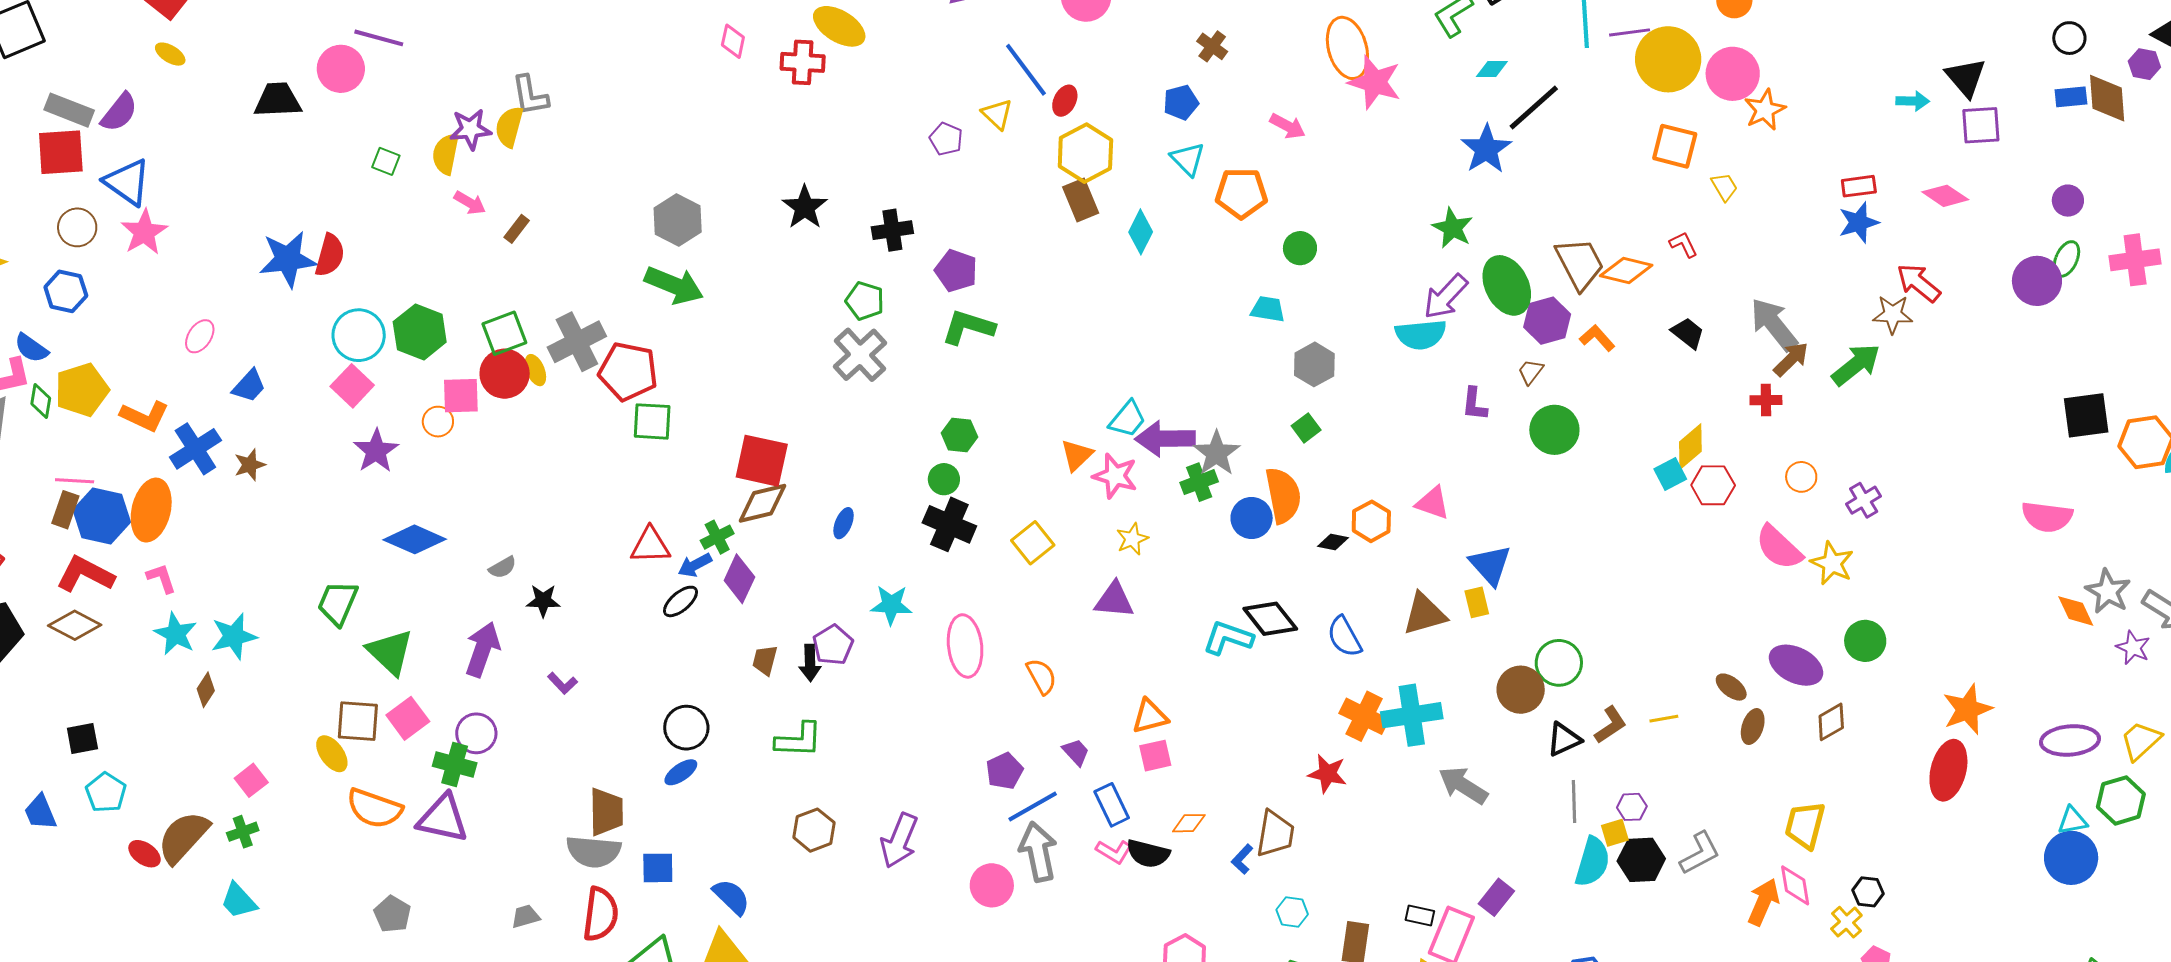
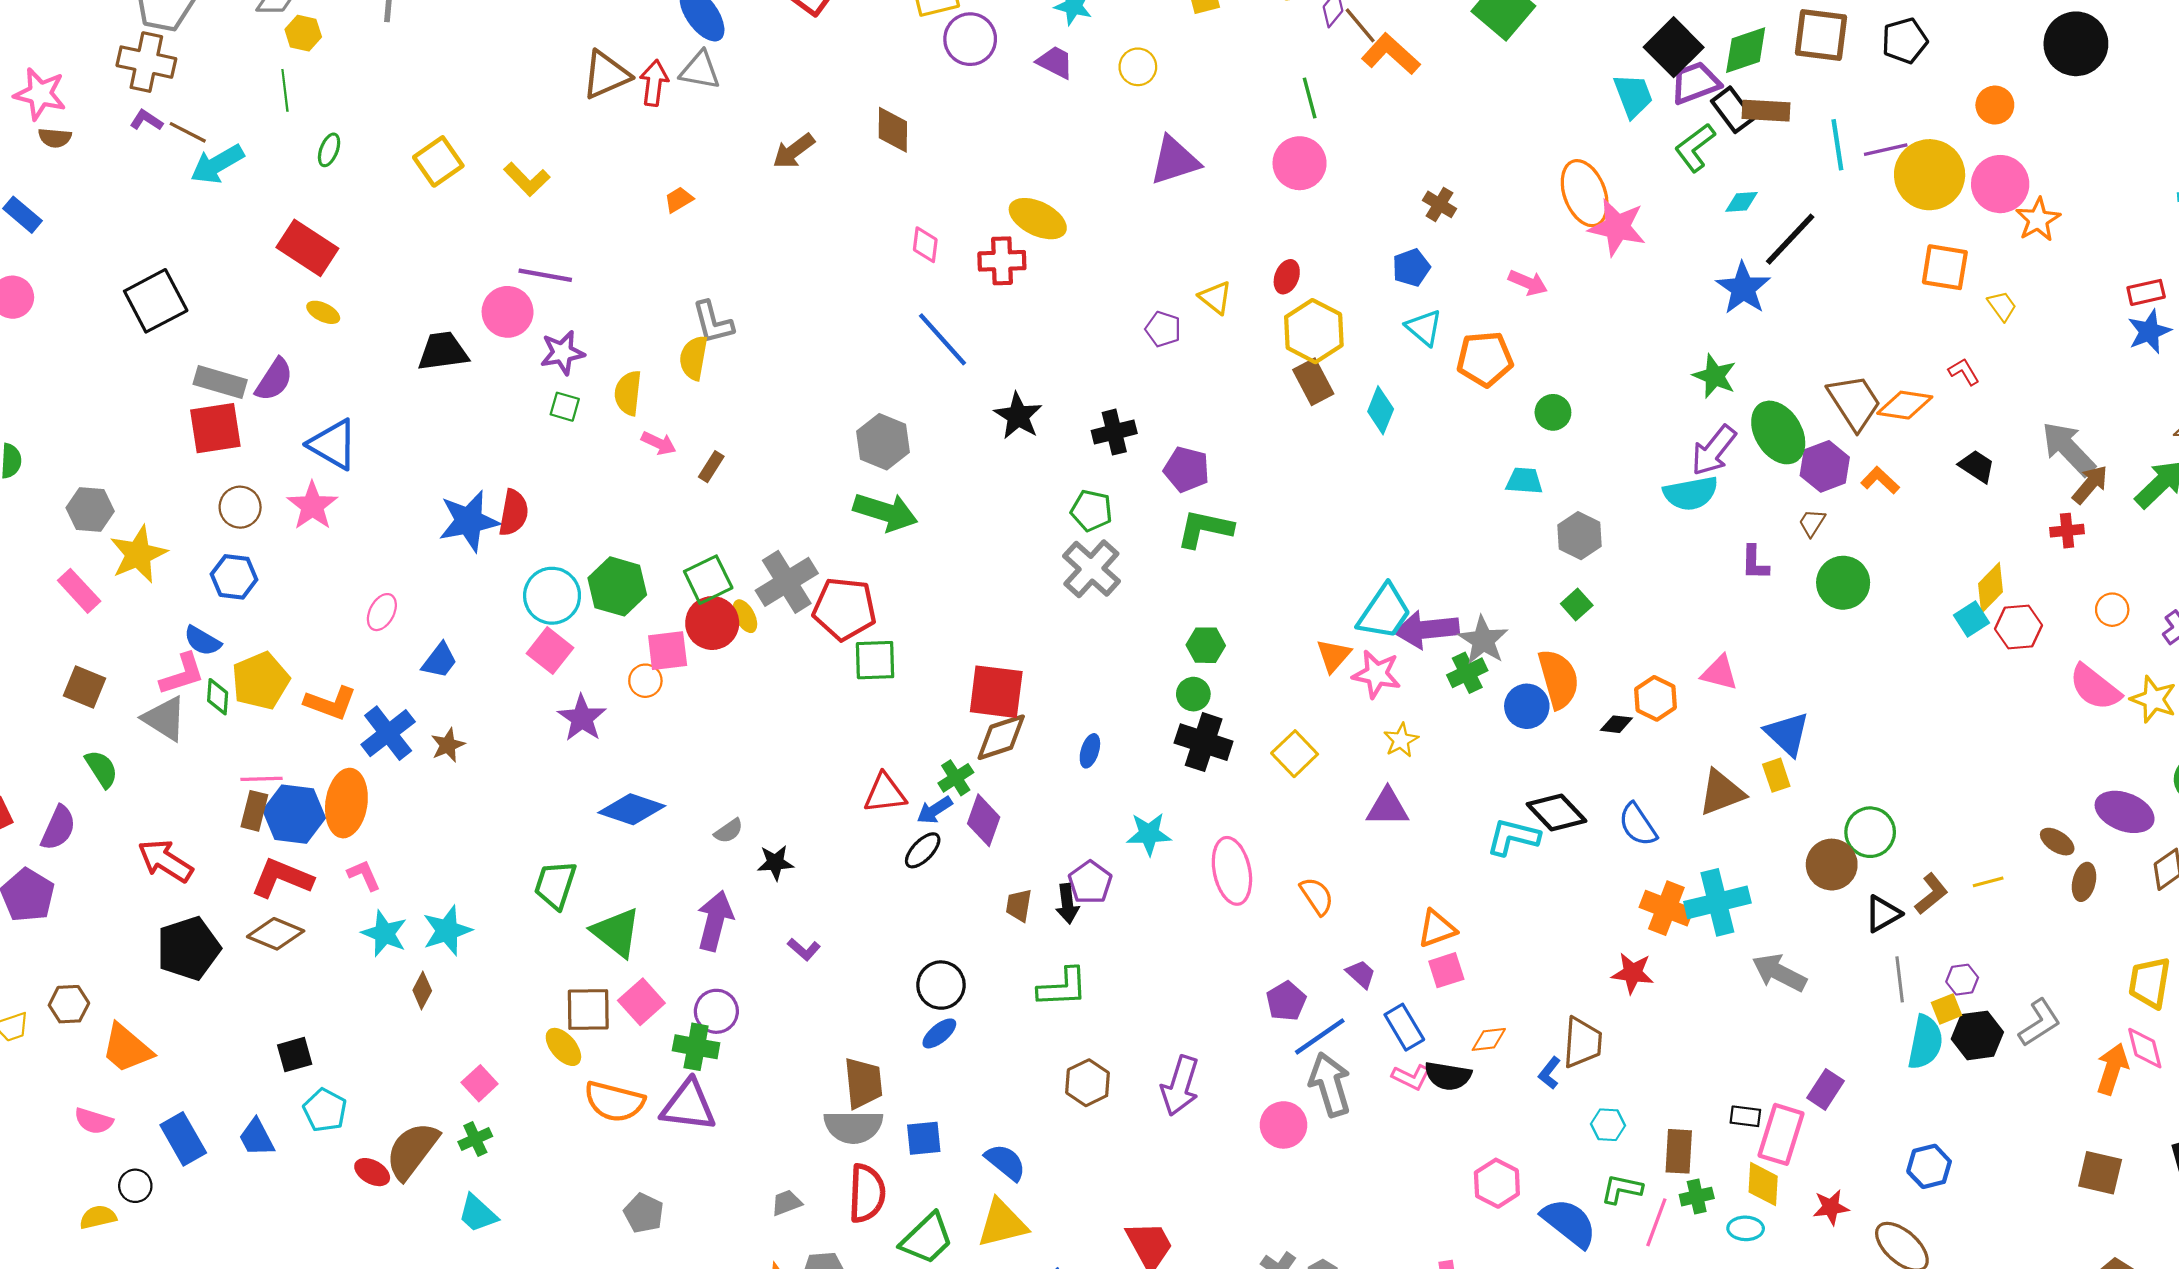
blue line: (1026, 70) -> (943, 339), moved
purple star: (470, 129) -> (562, 353), moved
blue triangle: (127, 182) -> (333, 444), moved
cyan trapezoid: (1128, 419) -> (1384, 612), size x1.4

